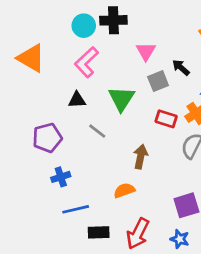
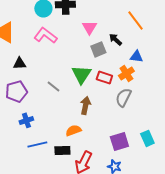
pink L-shape: (86, 62) -> (45, 35), turned 80
green triangle: (122, 99) -> (81, 74), moved
black triangle: (77, 100) -> (19, 63), moved
black rectangle: (99, 232) -> (62, 150), moved

